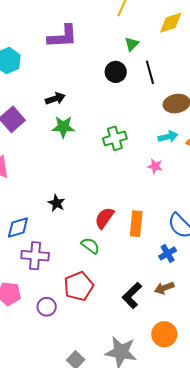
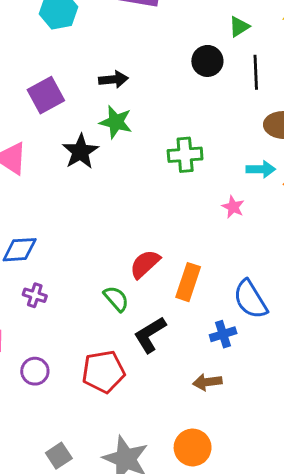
black star: (57, 203) -> (80, 152), moved, size x1.4
purple cross: (35, 256) -> (35, 295), size x0.6
red pentagon: (79, 286) -> (103, 372), moved
black L-shape: (132, 295) -> (150, 335), moved

